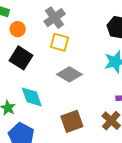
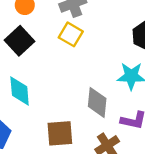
gray diamond: (69, 74) -> (97, 102), moved, turned 50

